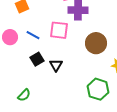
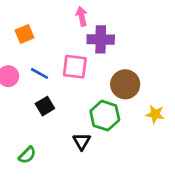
black triangle: (56, 65) -> (82, 141), moved
green hexagon: (98, 89) -> (105, 116), moved

